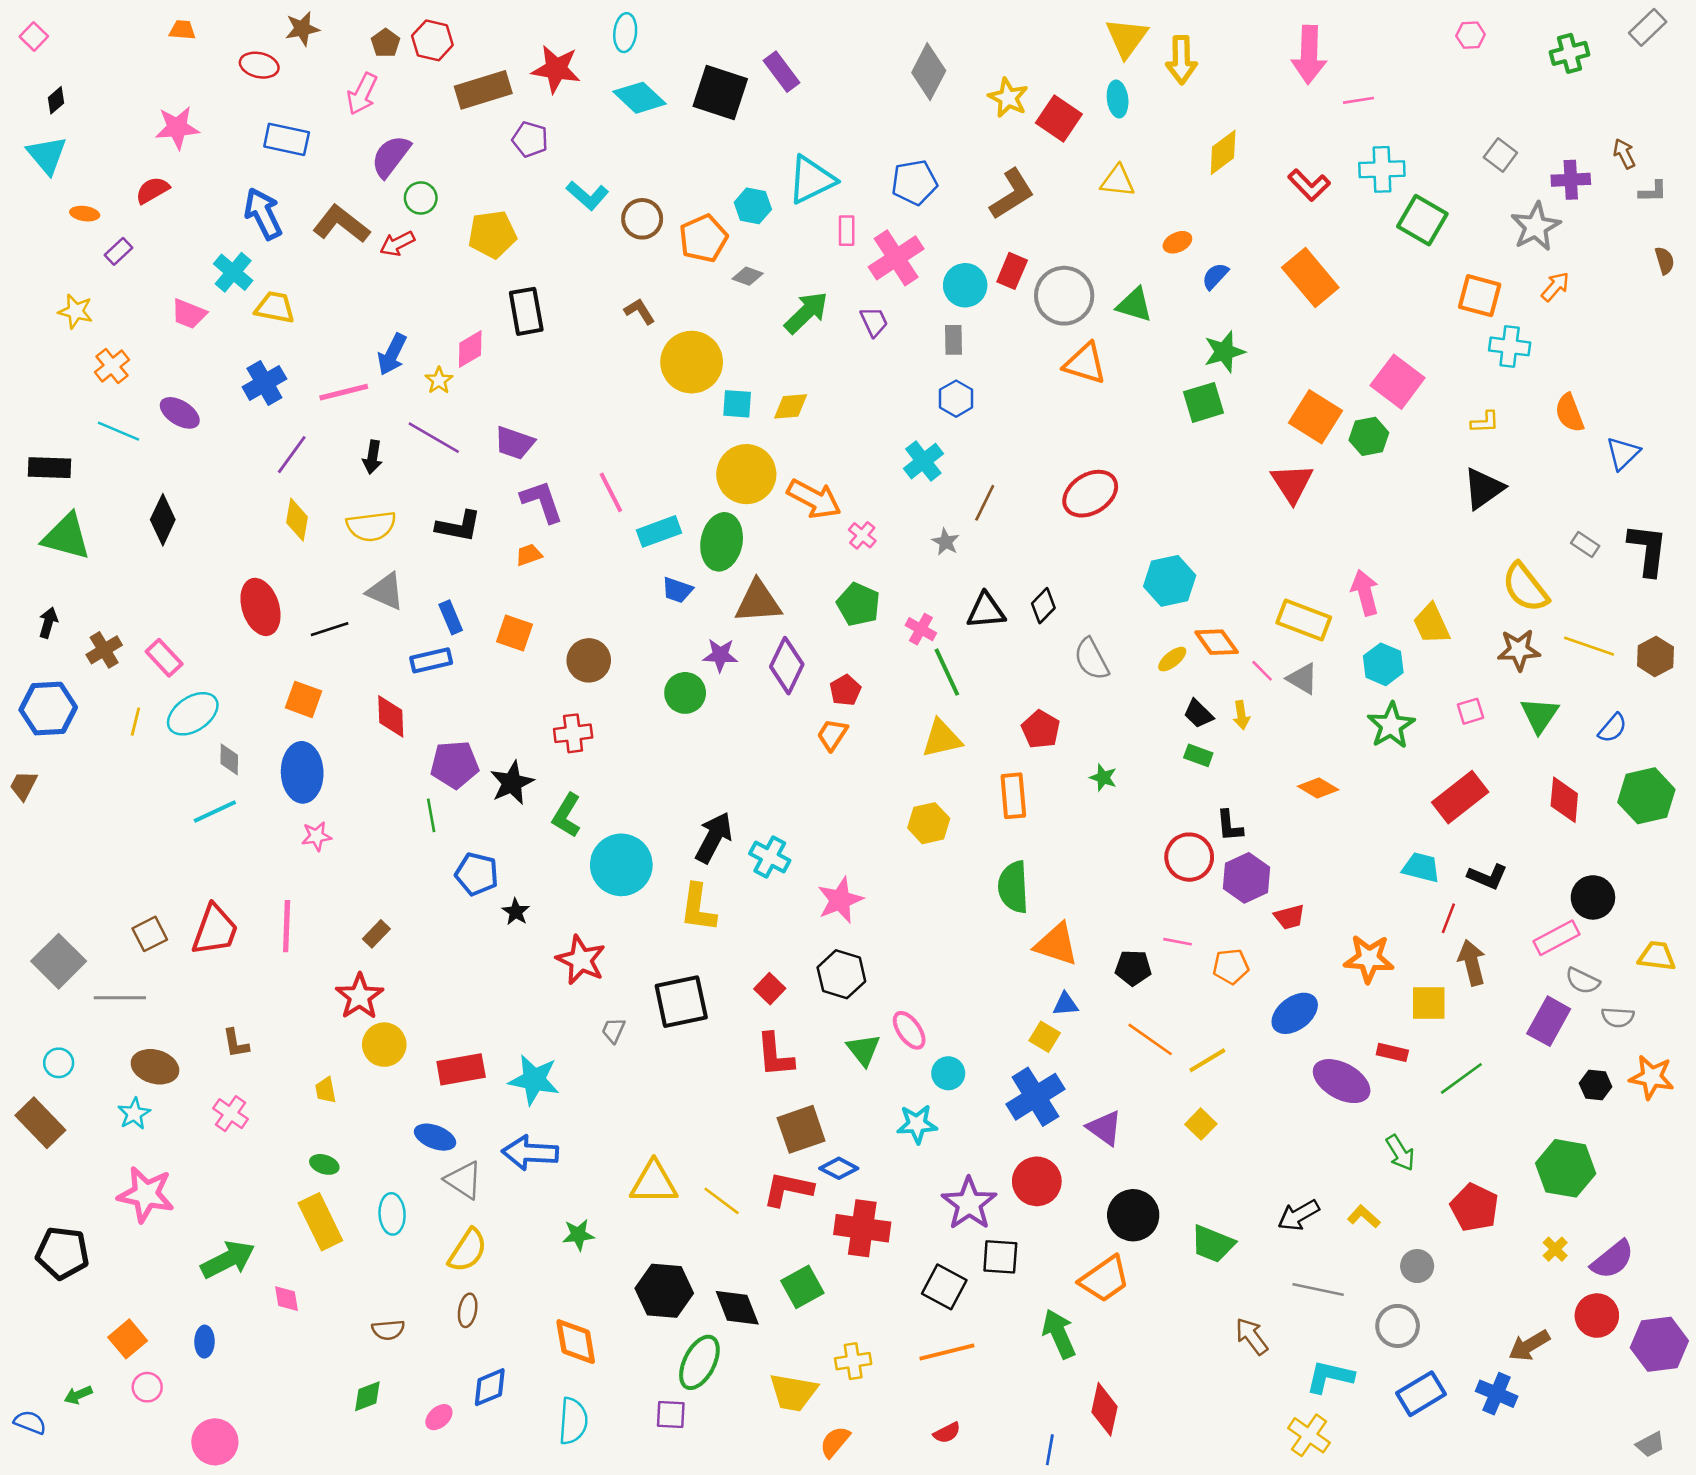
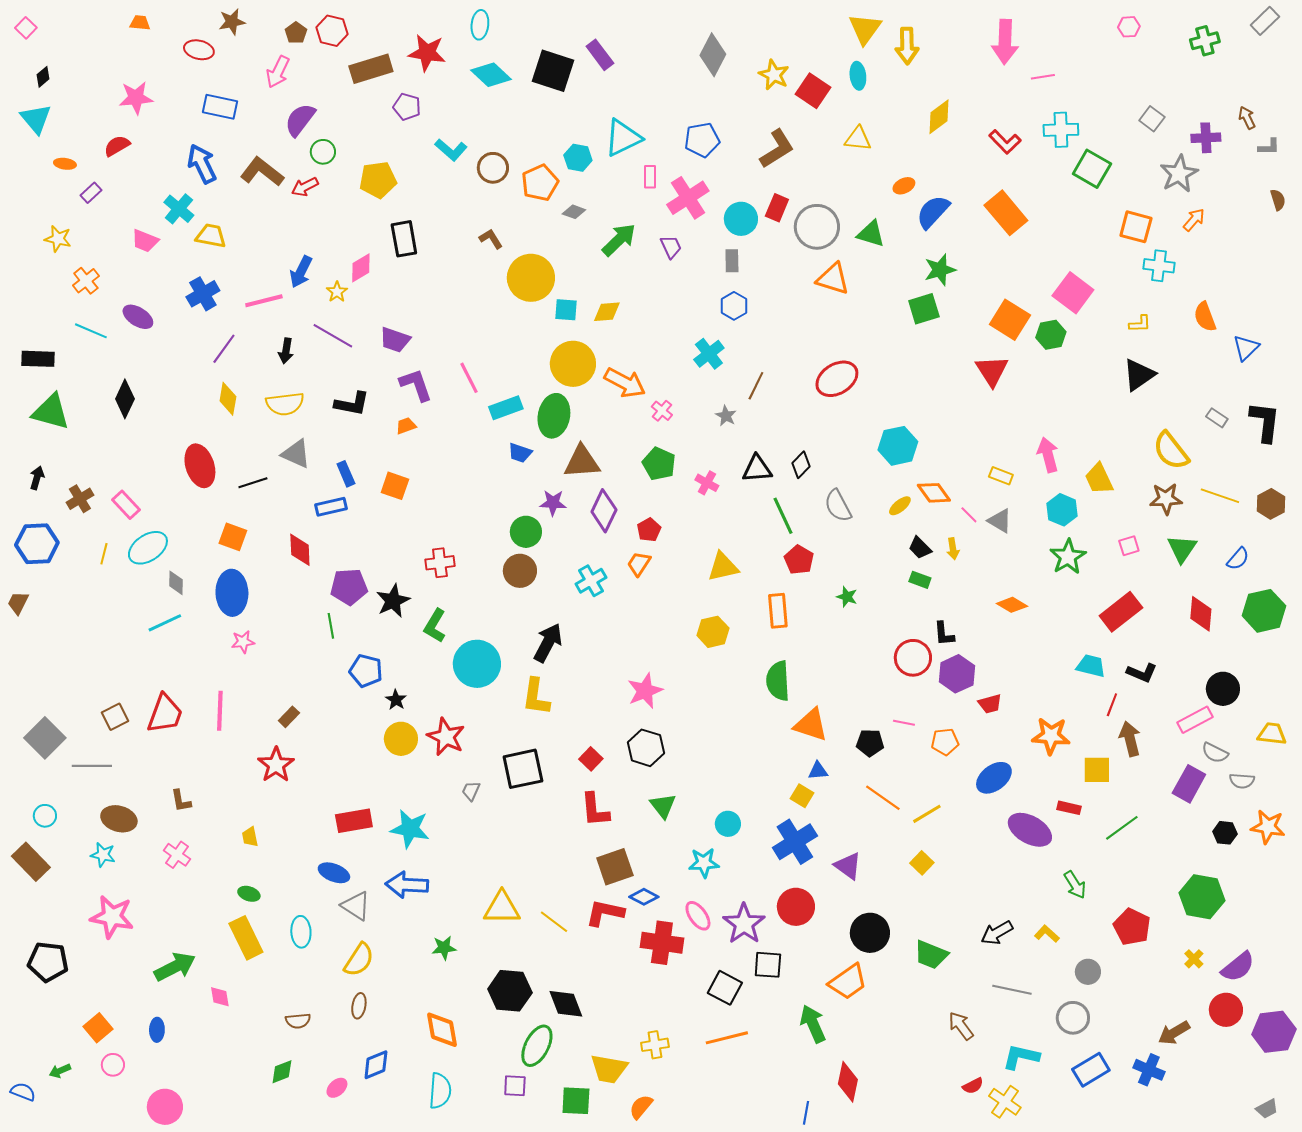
blue semicircle: (1215, 276) -> (933, 212), size x1.6
yellow rectangle: (1304, 620) -> (1001, 476), size x0.6
brown circle: (589, 660) -> (520, 571), moved
green line: (947, 672) -> (783, 516), moved
cyan cross: (770, 857) -> (591, 581), moved, turned 32
pink ellipse: (909, 1030) -> (698, 916), moved
yellow circle: (384, 1045) -> (401, 739), moved
cyan star: (134, 1114) -> (103, 855), turned -30
green square: (802, 1287) -> (576, 1101), moved, turned 32
red semicircle: (947, 1433) -> (973, 1086), moved

